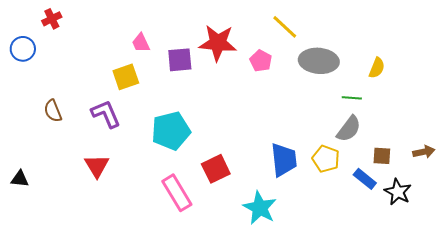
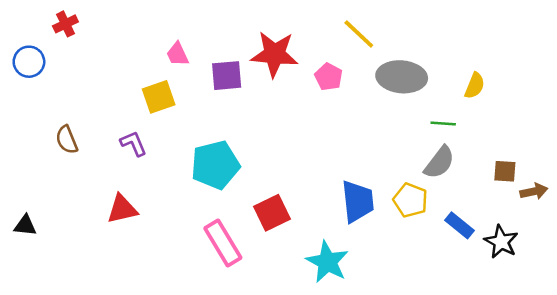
purple L-shape: (106, 114) -> (133, 144), size x0.7
brown square: (382, 156) -> (505, 171), moved
red triangle: (97, 166) -> (122, 209), turned 48

